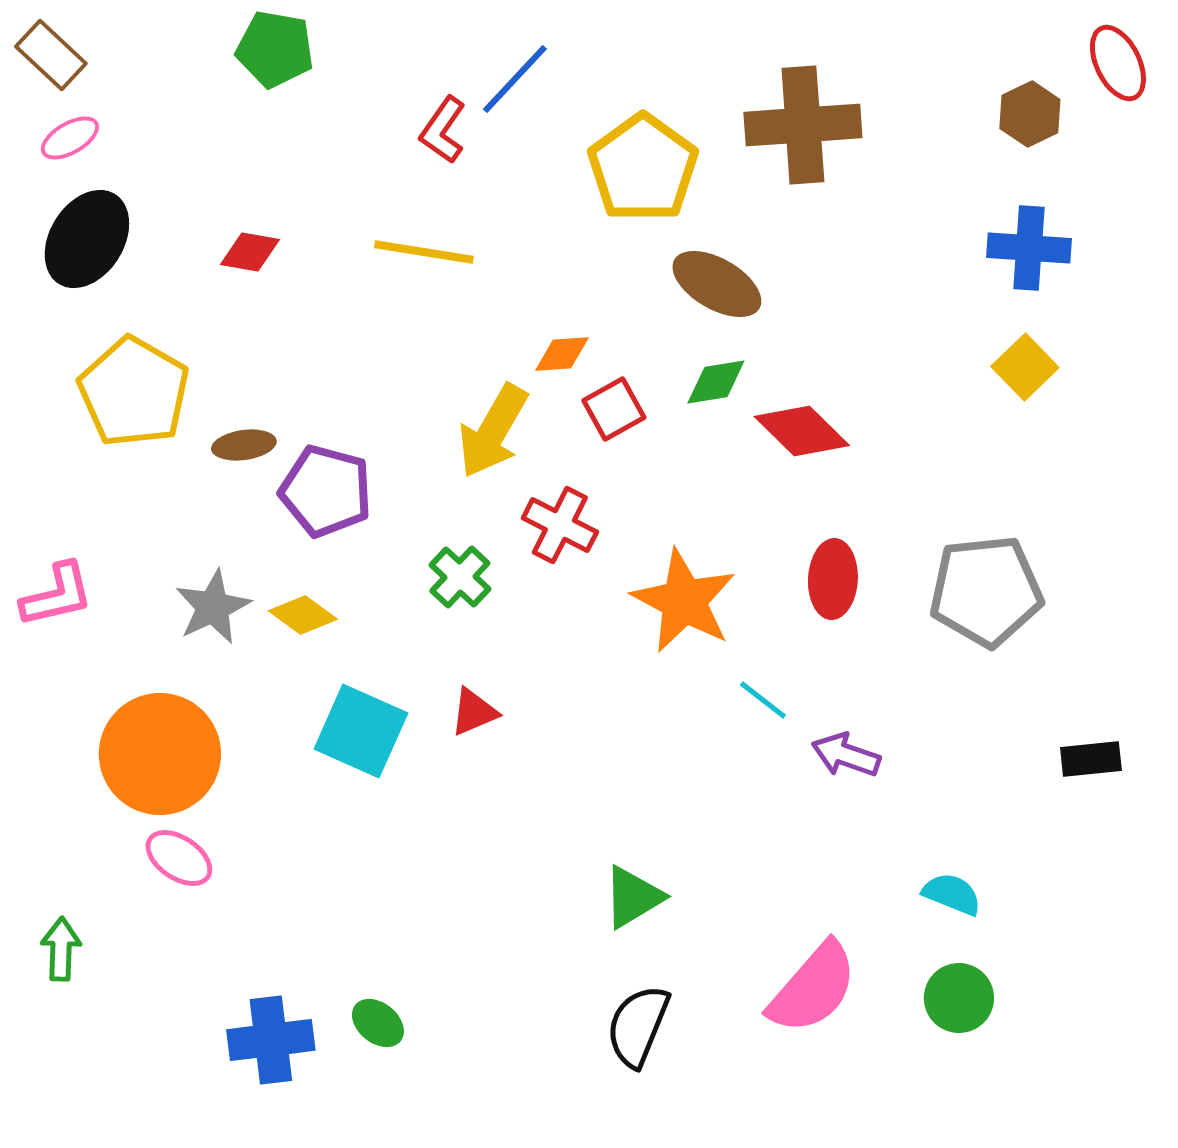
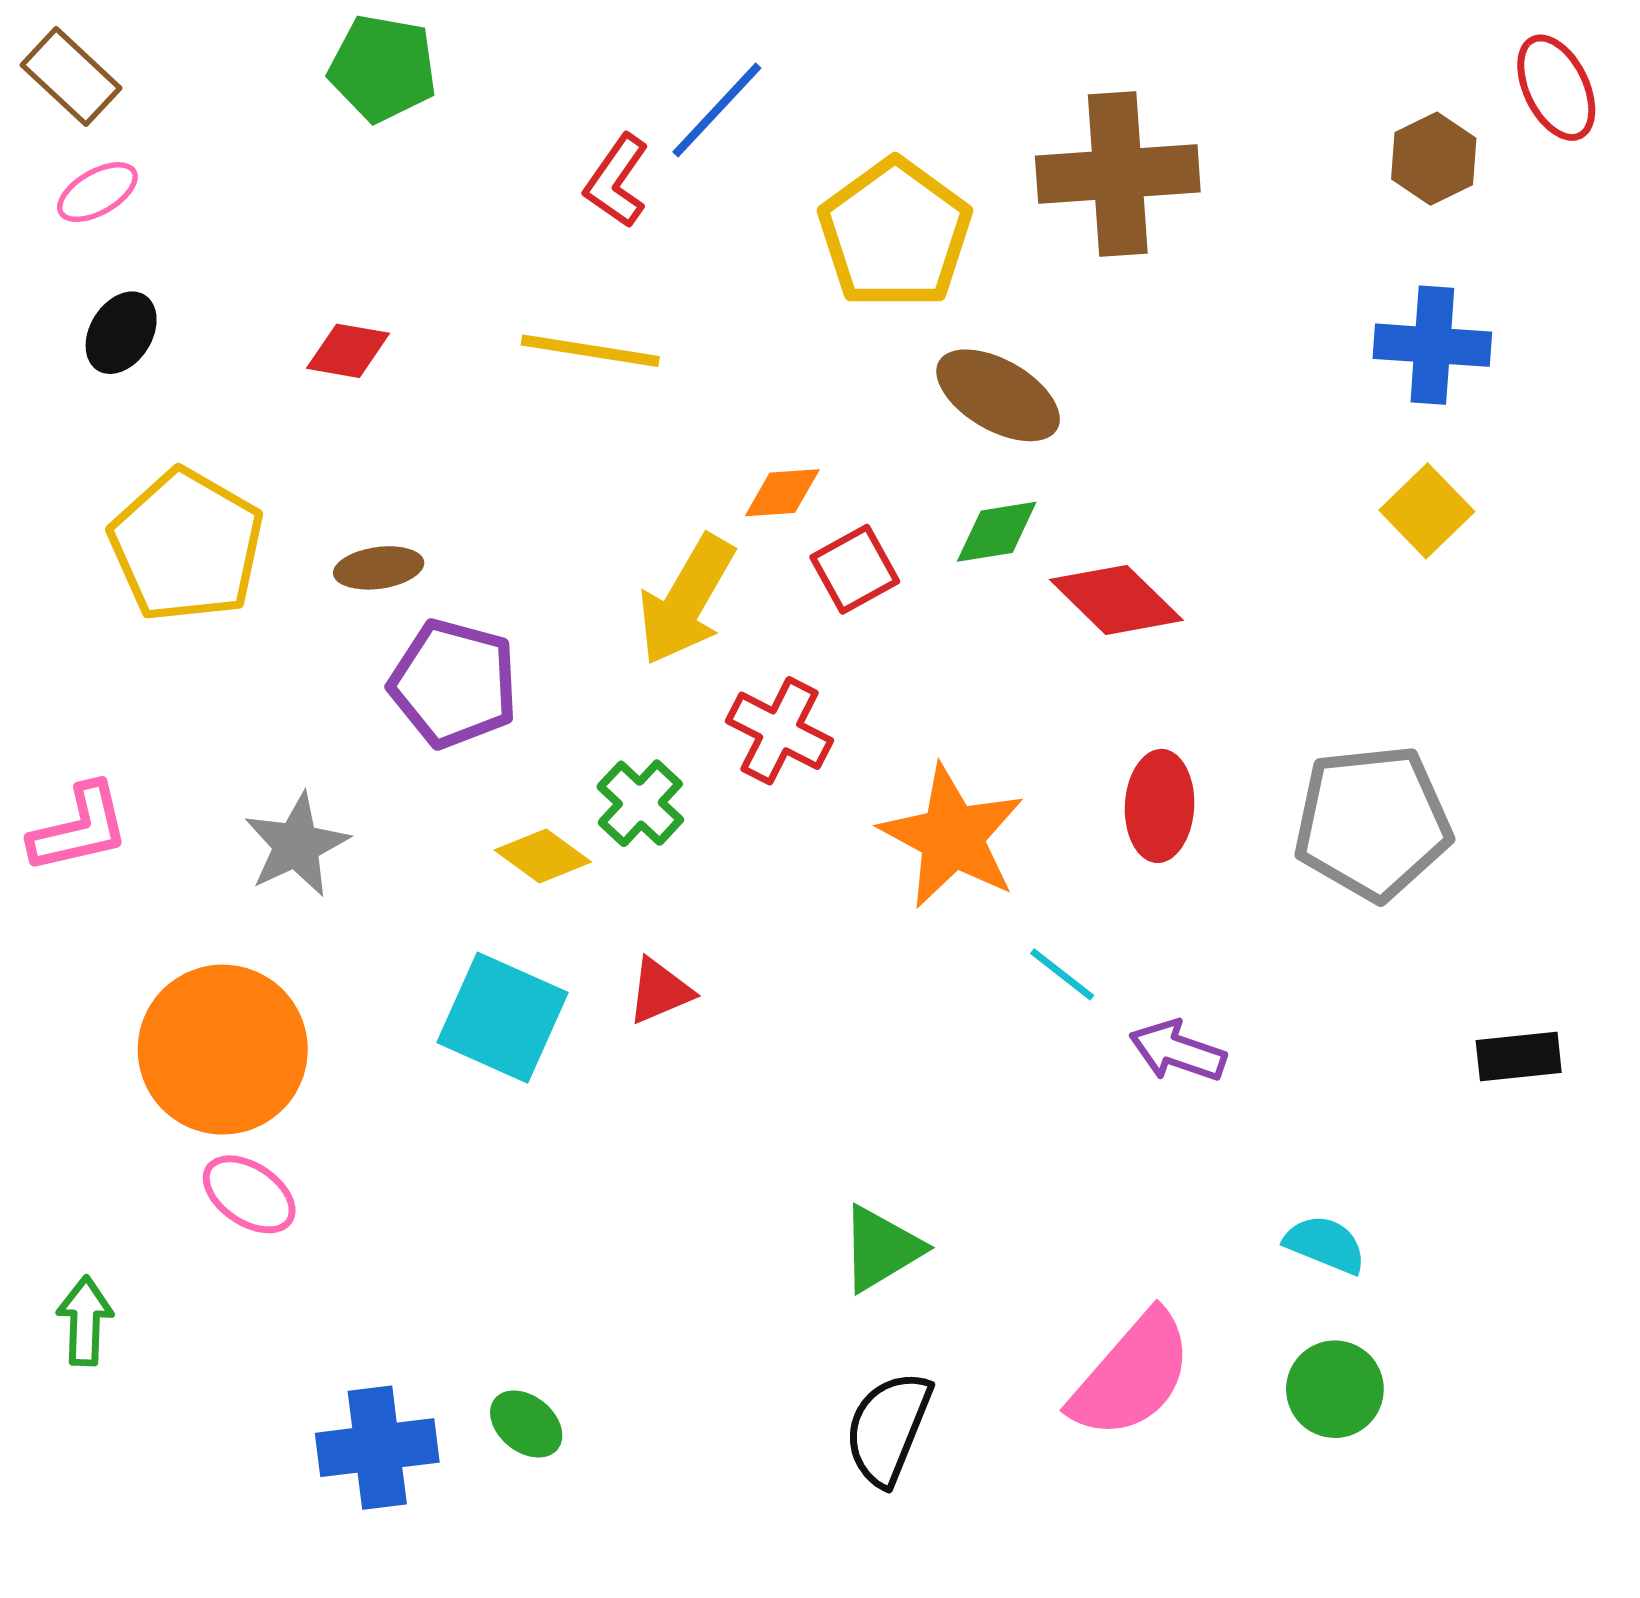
black ellipse: (87, 239) -> (121, 333), size x0.6
brown ellipse: (244, 445) -> (379, 568), moved
yellow diamond: (303, 615) -> (543, 856), moved

